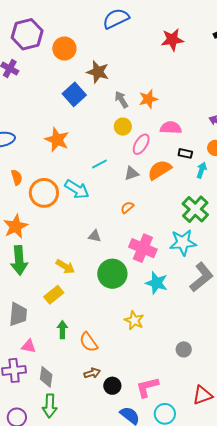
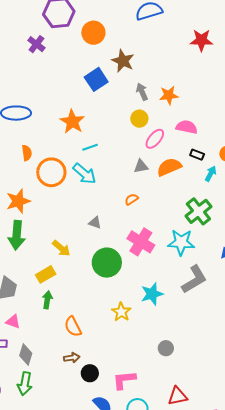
cyan line: (99, 164) -> (90, 147), moved
cyan star: (157, 283) -> (152, 294), moved, turned 30
green arrow: (62, 330) -> (47, 300), moved

